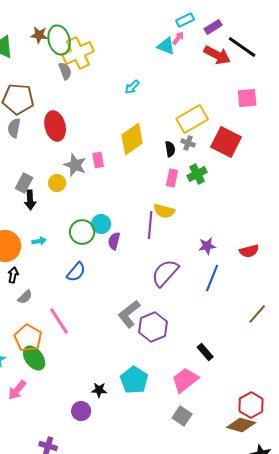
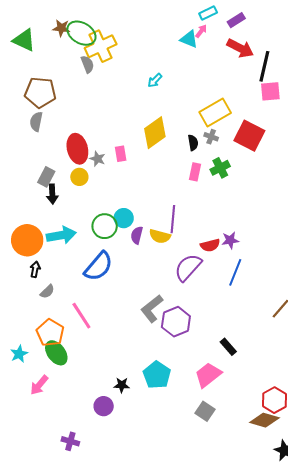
green ellipse: (59, 40) -> (81, 33), turned -44
black line: (242, 47) -> (264, 66), moved, turned 68
red ellipse: (55, 126) -> (77, 149), moved
gray star: (75, 165) -> (98, 159), size x0.7
yellow semicircle: (164, 211) -> (160, 236), moved
cyan arrow: (39, 241) -> (61, 235), size x2.0
red semicircle: (249, 251) -> (210, 245), moved
blue semicircle: (76, 272) -> (99, 266), size x1.5

